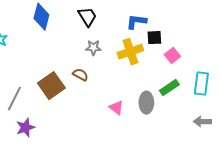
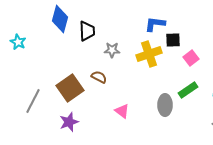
black trapezoid: (87, 17) -> (87, 31), moved, turned 30
pink triangle: (116, 108) -> (122, 111), moved
purple star: (25, 128) -> (69, 122), moved

